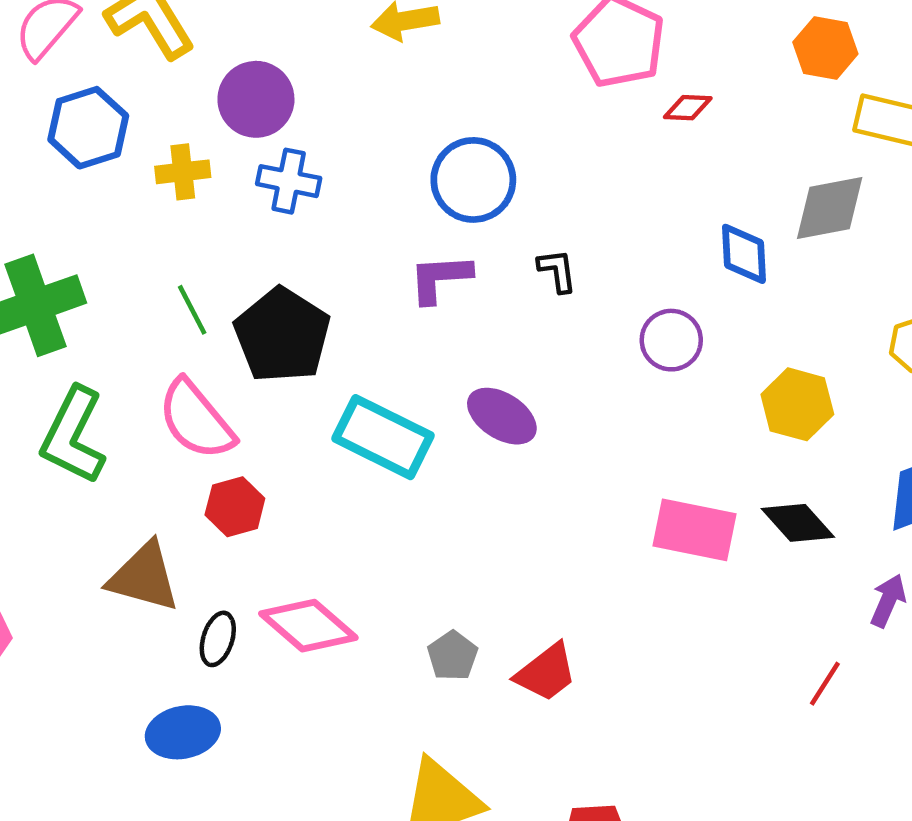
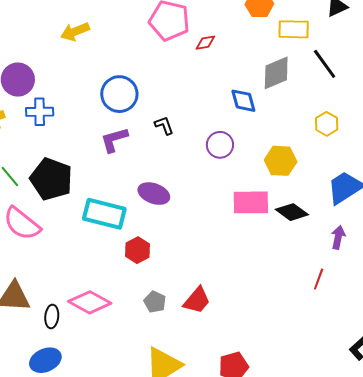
red hexagon: (235, 507) -> (137, 250), moved
pink rectangle: (694, 530) -> (251, 202), moved

